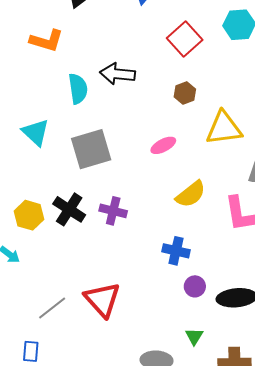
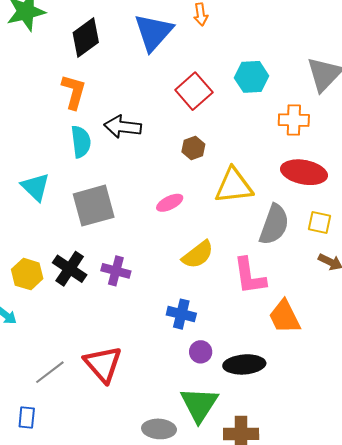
orange L-shape: (47, 41) -> (74, 92), moved, turned -92
green triangle: (194, 336) -> (199, 405), size x2.0

